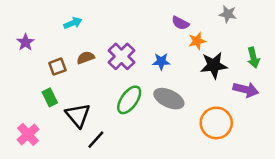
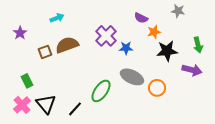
purple cross: (121, 56) -> (106, 36), moved
brown semicircle: (86, 58) -> (67, 45), size x1.6
green rectangle: (50, 97) -> (27, 81), moved
green ellipse: (129, 100) -> (101, 91), moved
black triangle: (78, 115) -> (46, 104), moved
orange circle: (216, 123) -> (157, 88), moved, size x0.7

